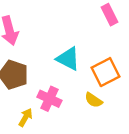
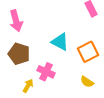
yellow semicircle: (94, 100) -> (87, 82), moved

